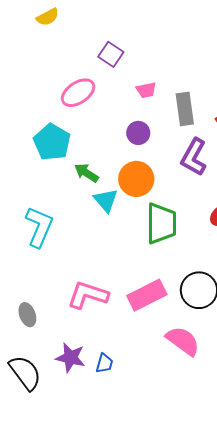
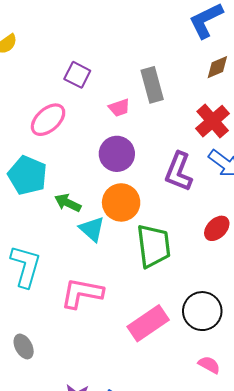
gray rectangle: (185, 109) -> (152, 85), moved
purple circle: (138, 133) -> (117, 154), size x1.4
pink L-shape: (88, 295) -> (82, 293), moved
gray ellipse: (27, 315) -> (24, 346), moved
pink semicircle: (183, 341) -> (209, 365), moved, size x0.6

